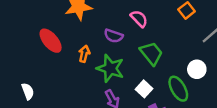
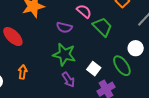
green trapezoid: (151, 53) -> (102, 27), moved
orange arrow: (84, 54) -> (23, 72), moved

